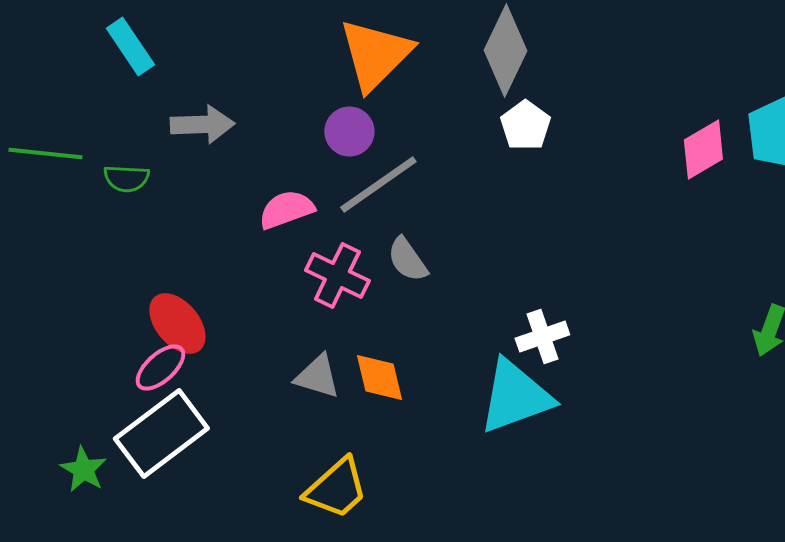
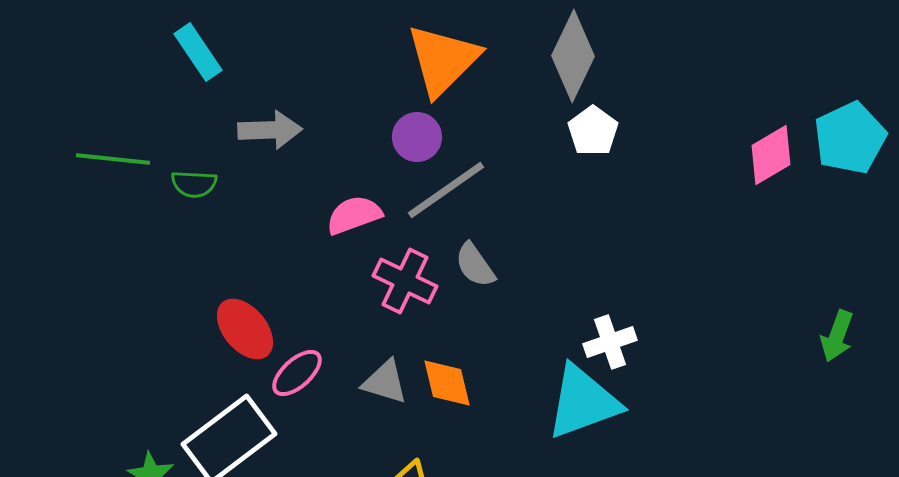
pink ellipse: (160, 368) -> (297, 373), moved

